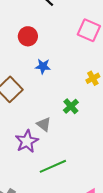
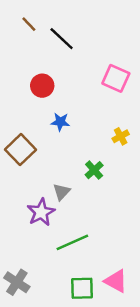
gray triangle: (44, 124) -> (62, 192), turned 35

